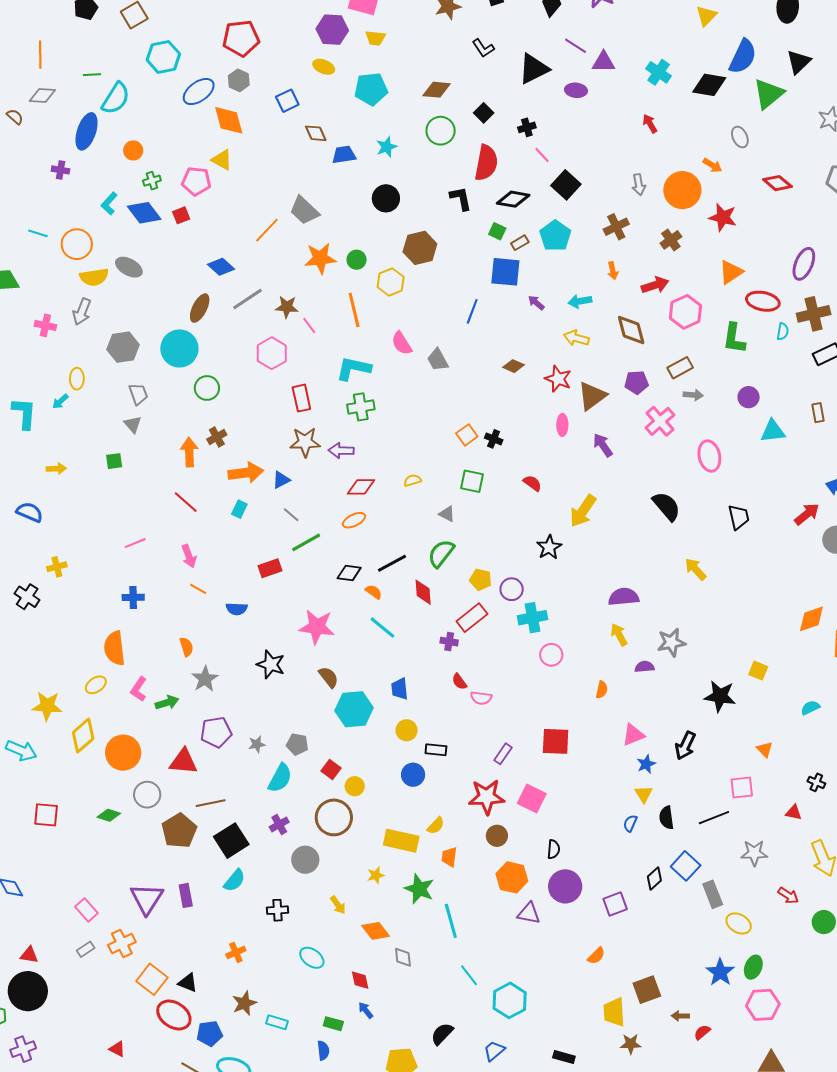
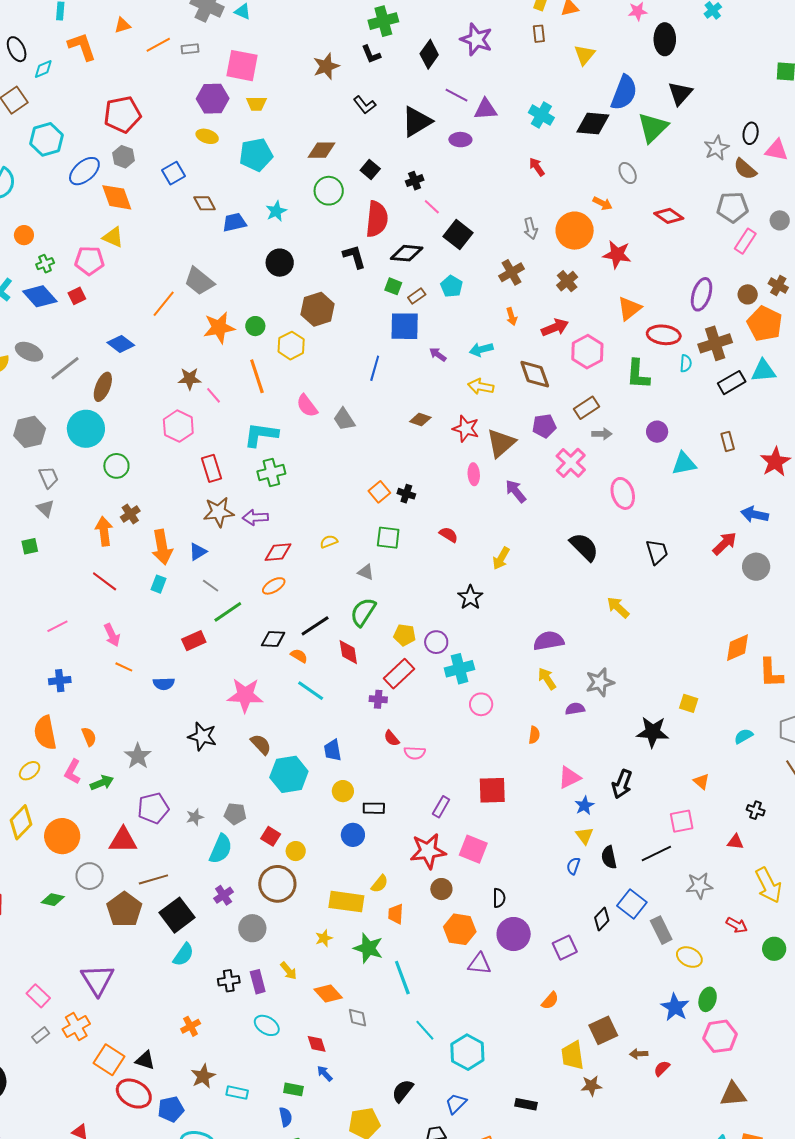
cyan pentagon: (555, 236) -> (451, 286), size x0.7
gray line: (248, 299) -> (65, 368), moved
orange arrow: (246, 473) -> (162, 547), turned 92
yellow arrow: (583, 511) -> (501, 558), size x0.7
orange semicircle: (186, 647) -> (89, 737), moved
purple rectangle: (186, 895) -> (258, 982), moved

